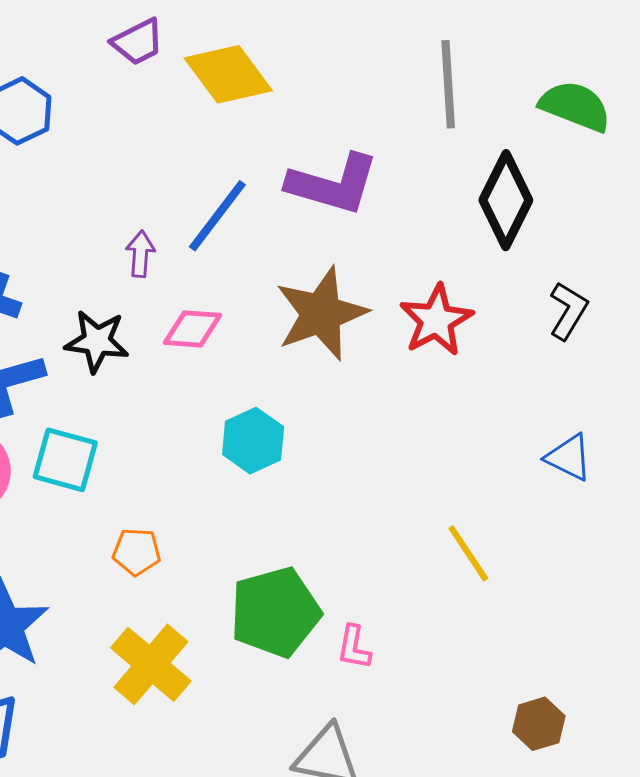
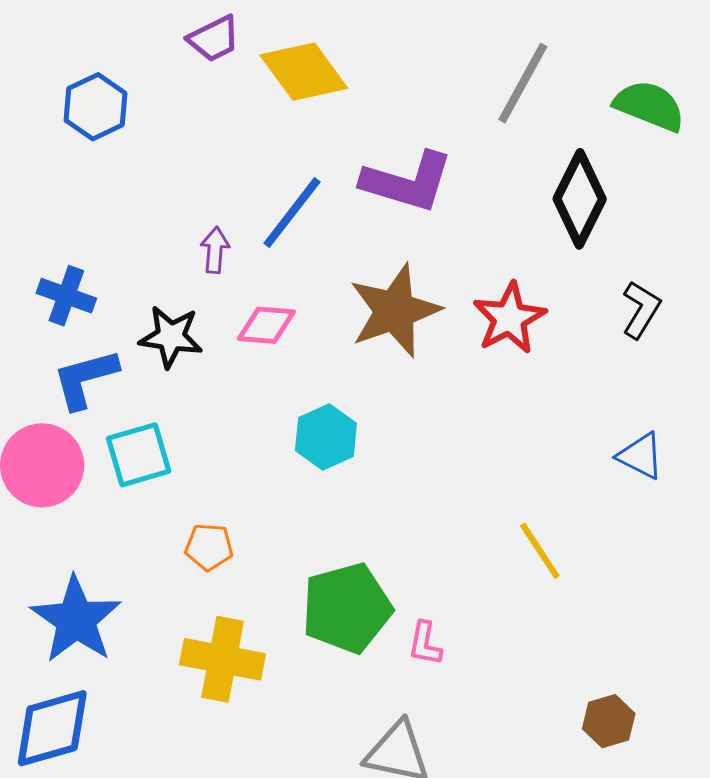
gray line: (448, 84) -> (523, 83), turned 32
cyan square: (65, 460) -> (139, 455), turned -32
yellow cross: (151, 664) -> (223, 659), turned -30

